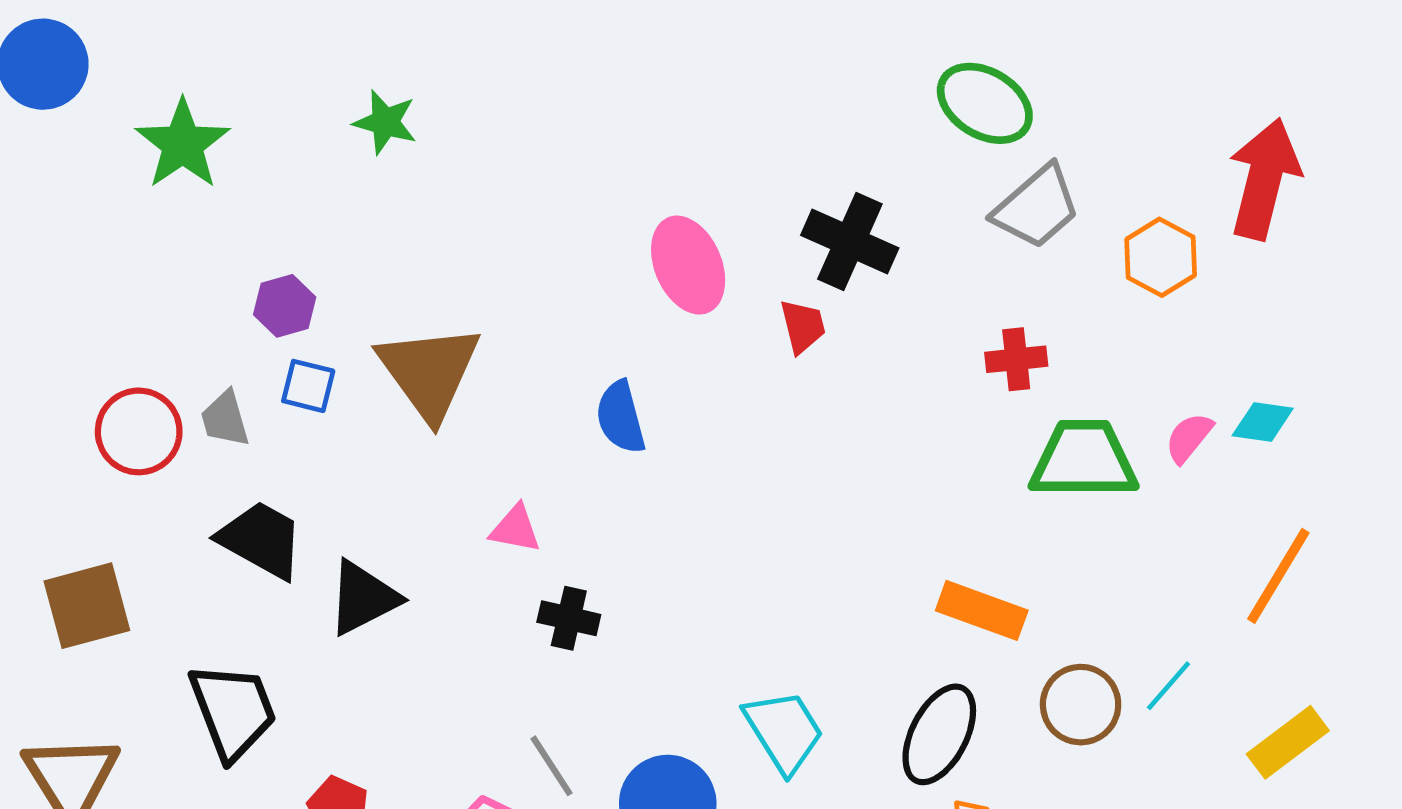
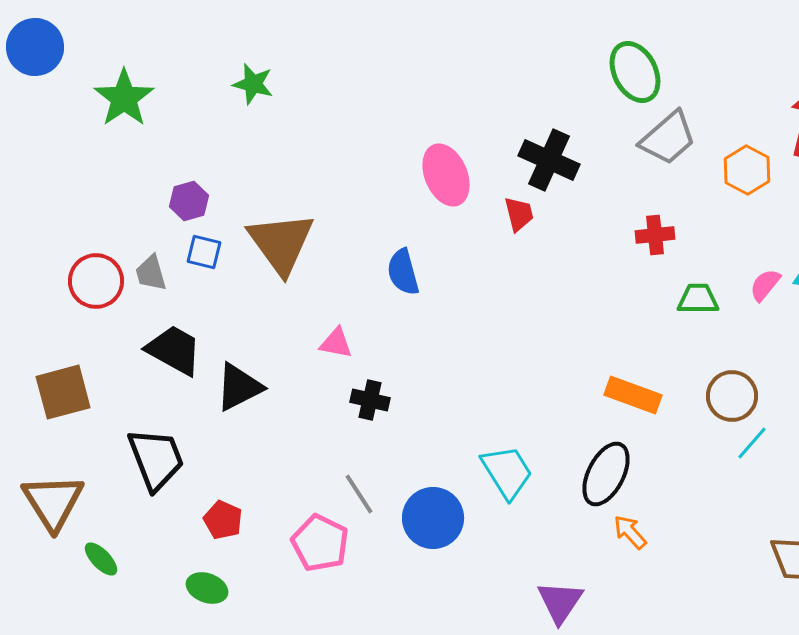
green ellipse: (985, 103) -> (635, 72), turned 32
green trapezoid: (1084, 460) -> (698, 299), size x0.6
brown circle: (1081, 705) -> (732, 396), moved

